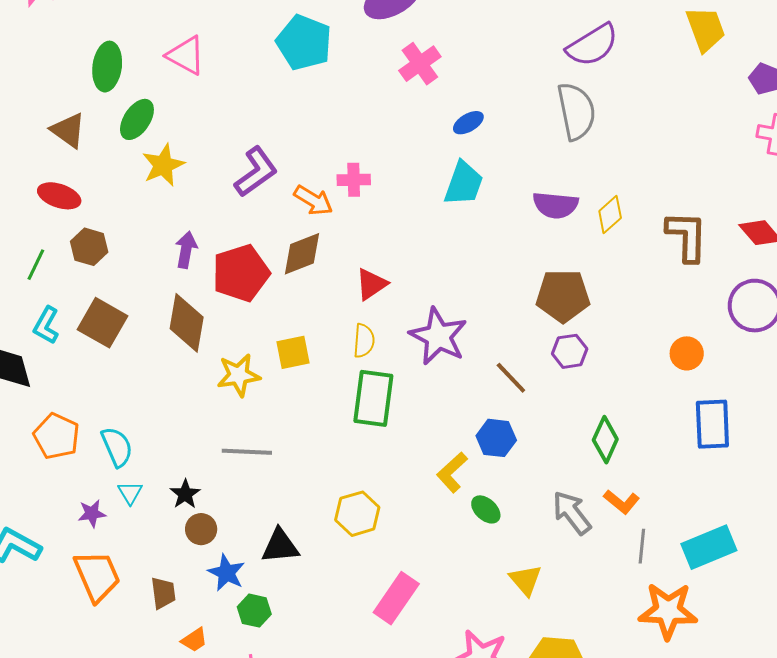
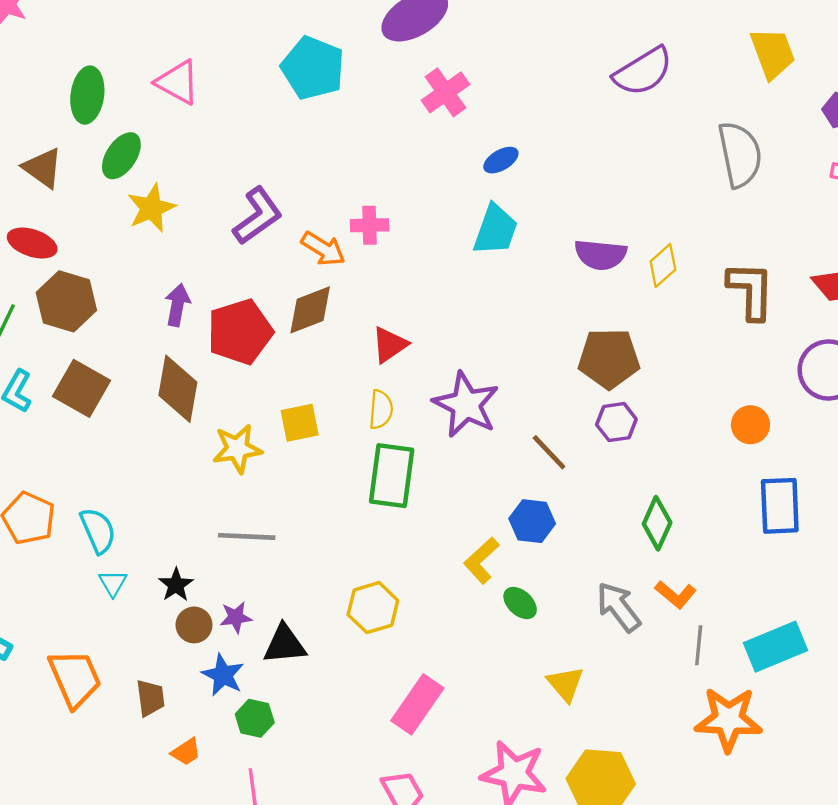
gray semicircle: (576, 111) -> (740, 154), moved
brown hexagon: (89, 247) -> (66, 301), size x1.4
purple star: (92, 513) -> (236, 617), moved

